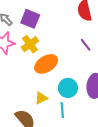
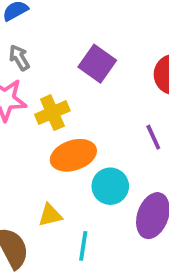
purple square: (30, 19) -> (97, 64), moved
cyan circle: (68, 88) -> (110, 186), moved

